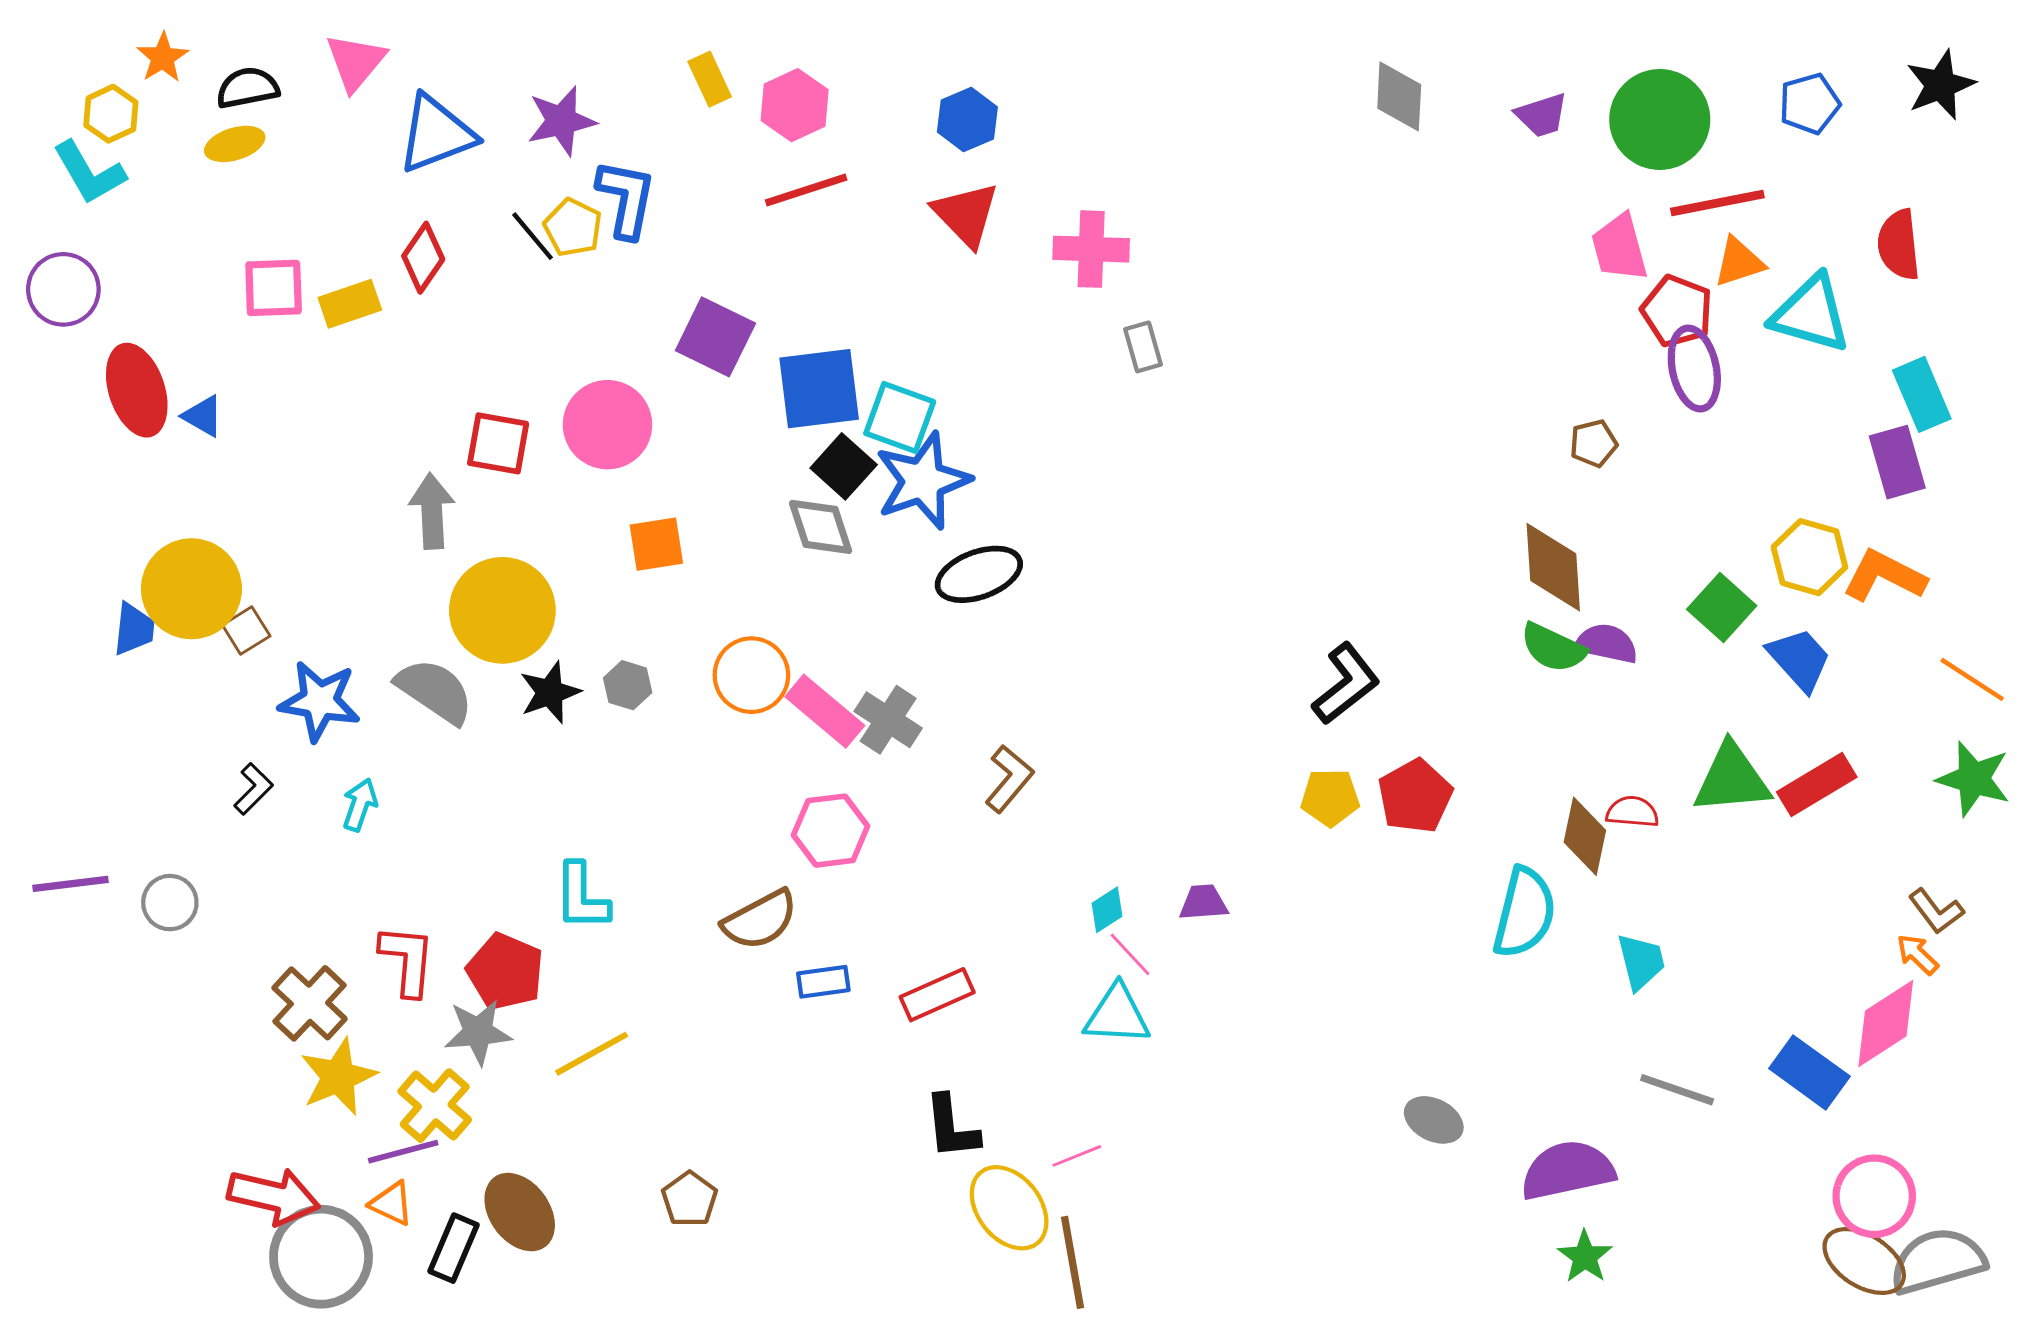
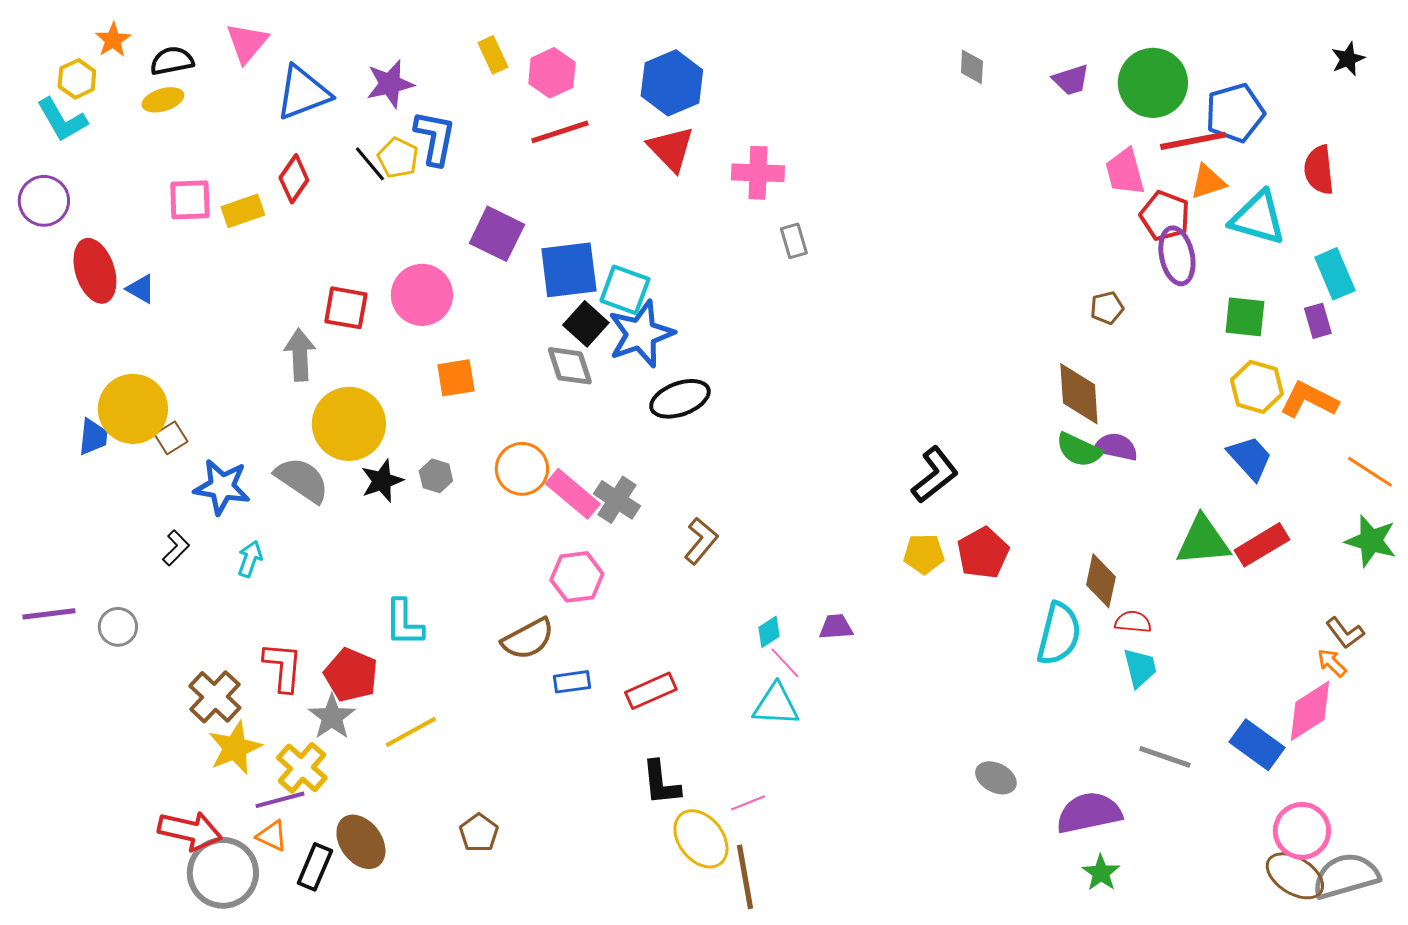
black star: (1940, 85) -> (1348, 59), size x0.7
gray diamond: (1399, 96) -> (972, 67), size x0.7
blue pentagon: (1809, 104) -> (1235, 113), moved, size x1.4
blue hexagon: (967, 119) -> (672, 83), size x1.5
purple rectangle: (1897, 462) -> (1318, 321), size x0.7
green square: (1722, 607) -> (1245, 317), moved, turned -36
red semicircle: (1632, 812) -> (1133, 622), moved
gray star: (478, 1032) -> (332, 717), turned -30

